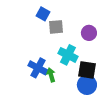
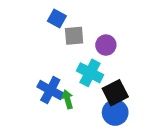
purple circle: (89, 33) -> (106, 45), moved
black square: (87, 70) -> (115, 93), turned -36

